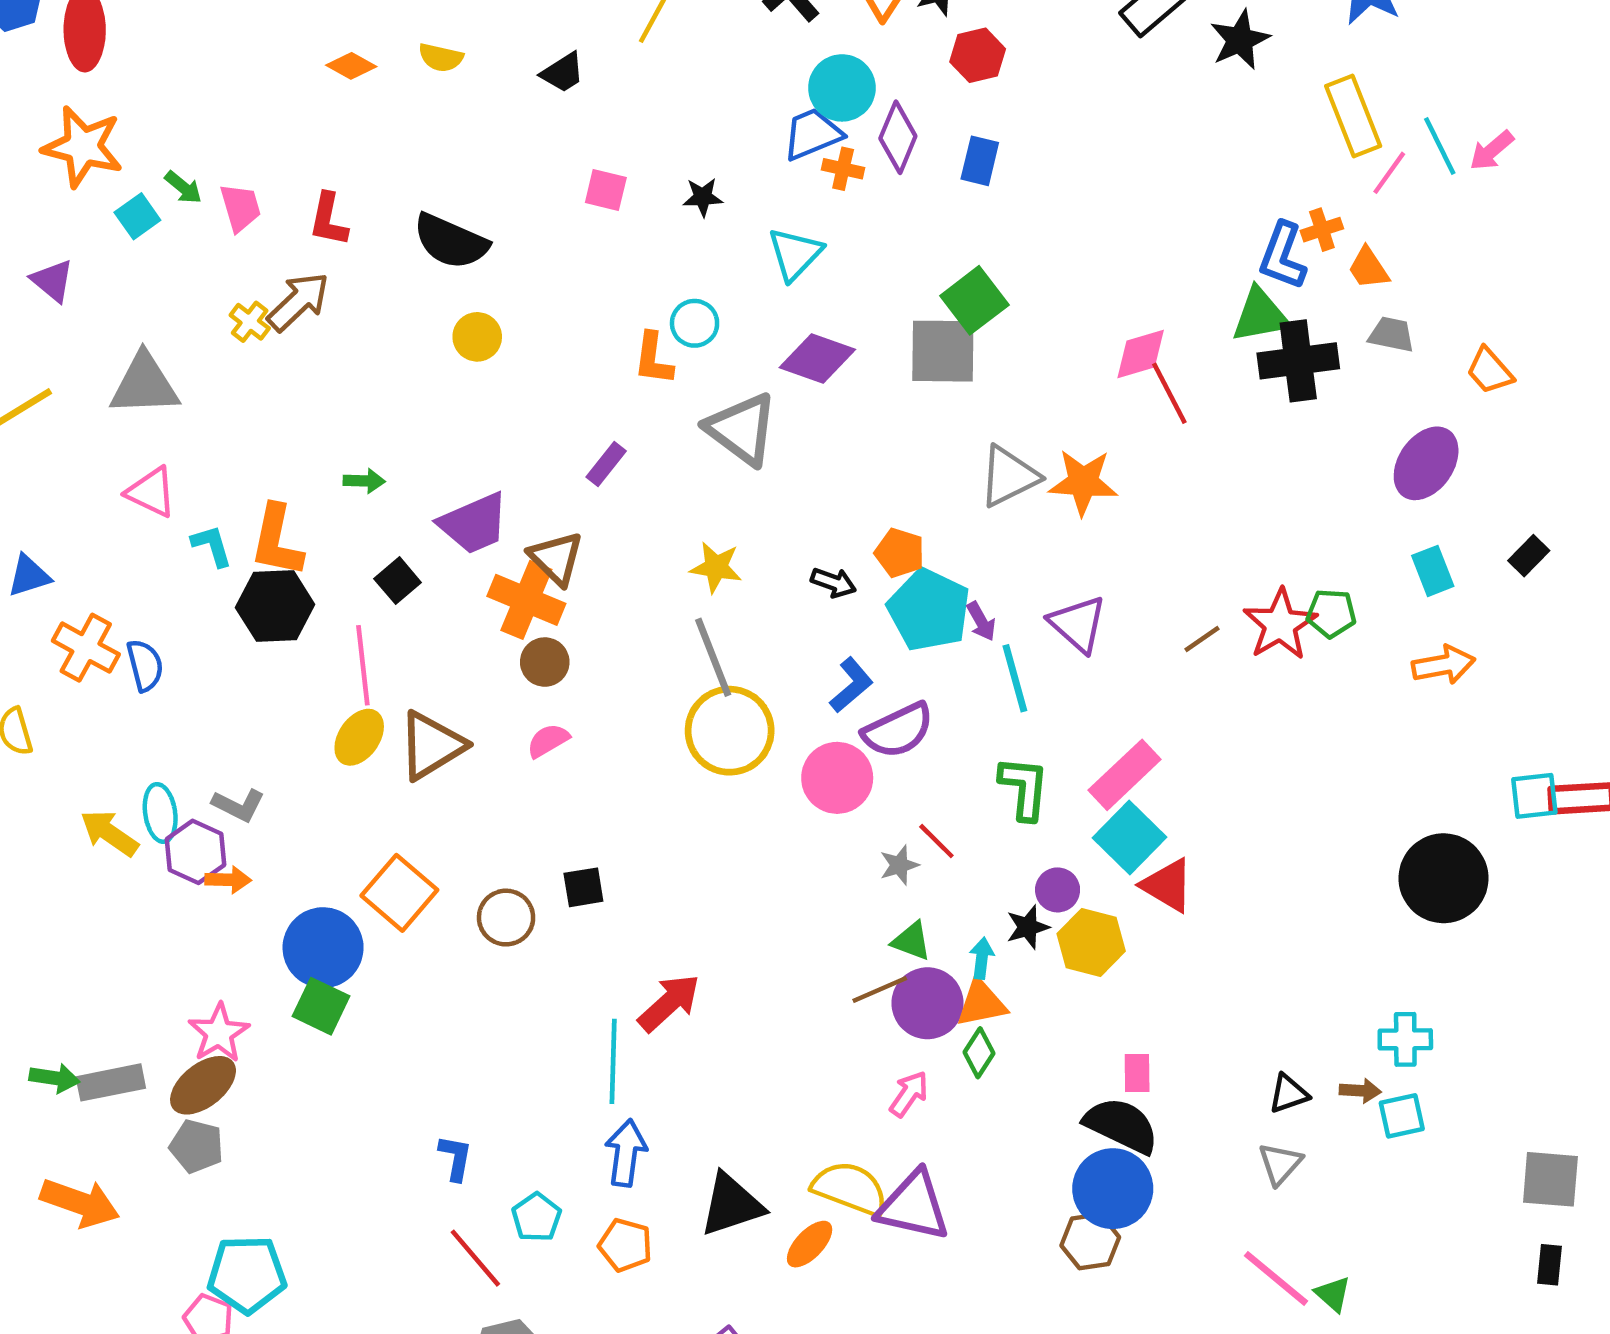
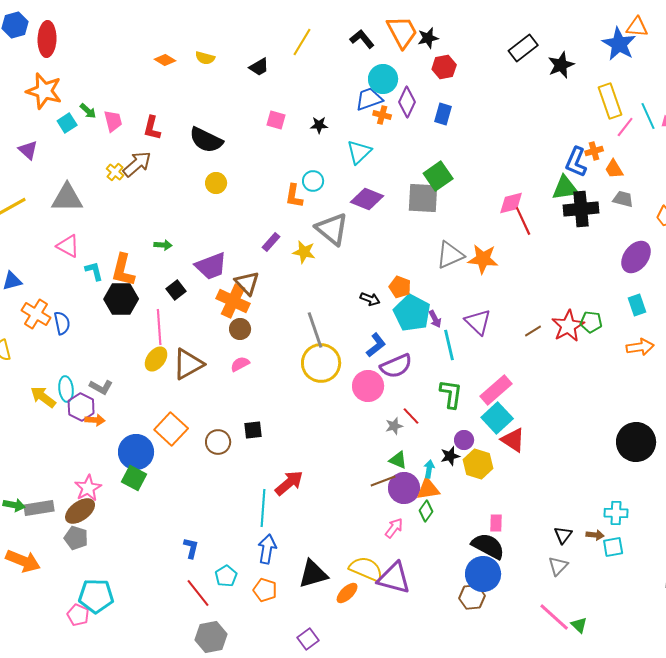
yellow star: (716, 567) -> (304, 252), moved
black triangle: (1289, 1094) -> (563, 535), turned -36

